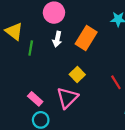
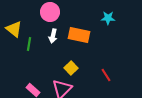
orange rectangle: (86, 38) -> (79, 35), turned 70

